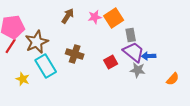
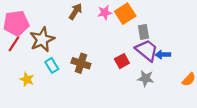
brown cross: (75, 54) -> (81, 63), moved
cyan rectangle: (46, 66) -> (52, 65), size x0.6
gray star: (138, 70) -> (146, 78), moved

